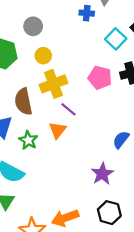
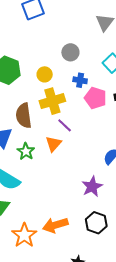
blue cross: (87, 13) -> (80, 80), moved
gray circle: (33, 26) -> (70, 52), moved

